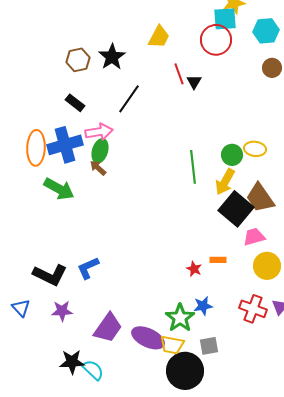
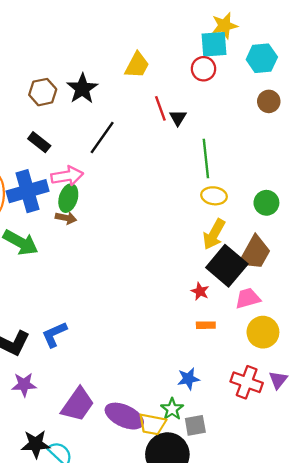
red circle: (216, 40) -> (204, 69), size x0.7
yellow ellipse: (255, 149) -> (214, 196), moved
green circle: (232, 155) -> (266, 203), moved
green line: (193, 167) -> (206, 158), moved
brown arrow: (98, 168) -> (66, 218), turned 150
brown trapezoid: (260, 198) -> (255, 253), turned -116
red star: (194, 269) -> (200, 291), moved
green star: (180, 318) -> (172, 409), moved, size x0.7

